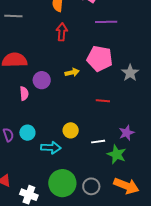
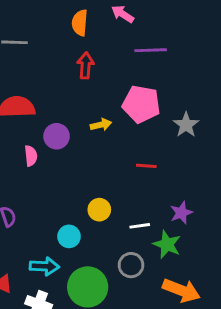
cyan circle: (27, 133) -> (69, 236), moved
cyan arrow: (51, 148) -> (44, 266), moved
gray circle: (91, 186) -> (131, 265), moved

